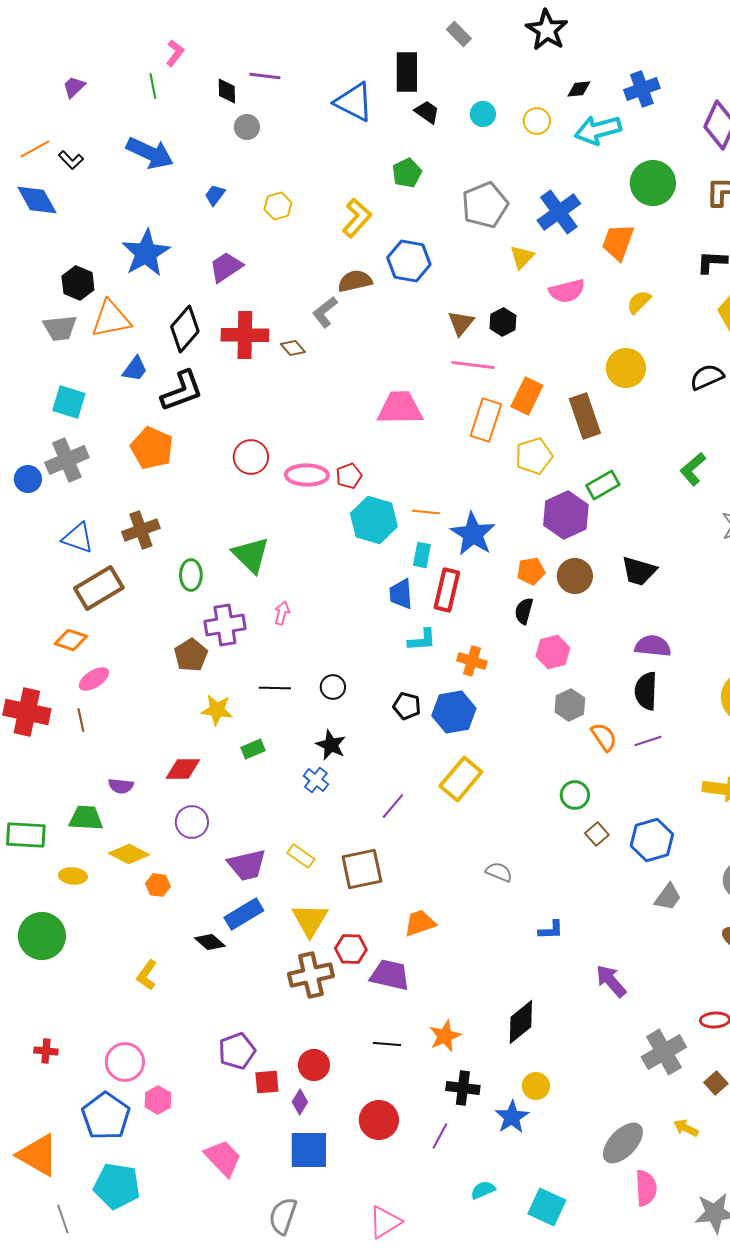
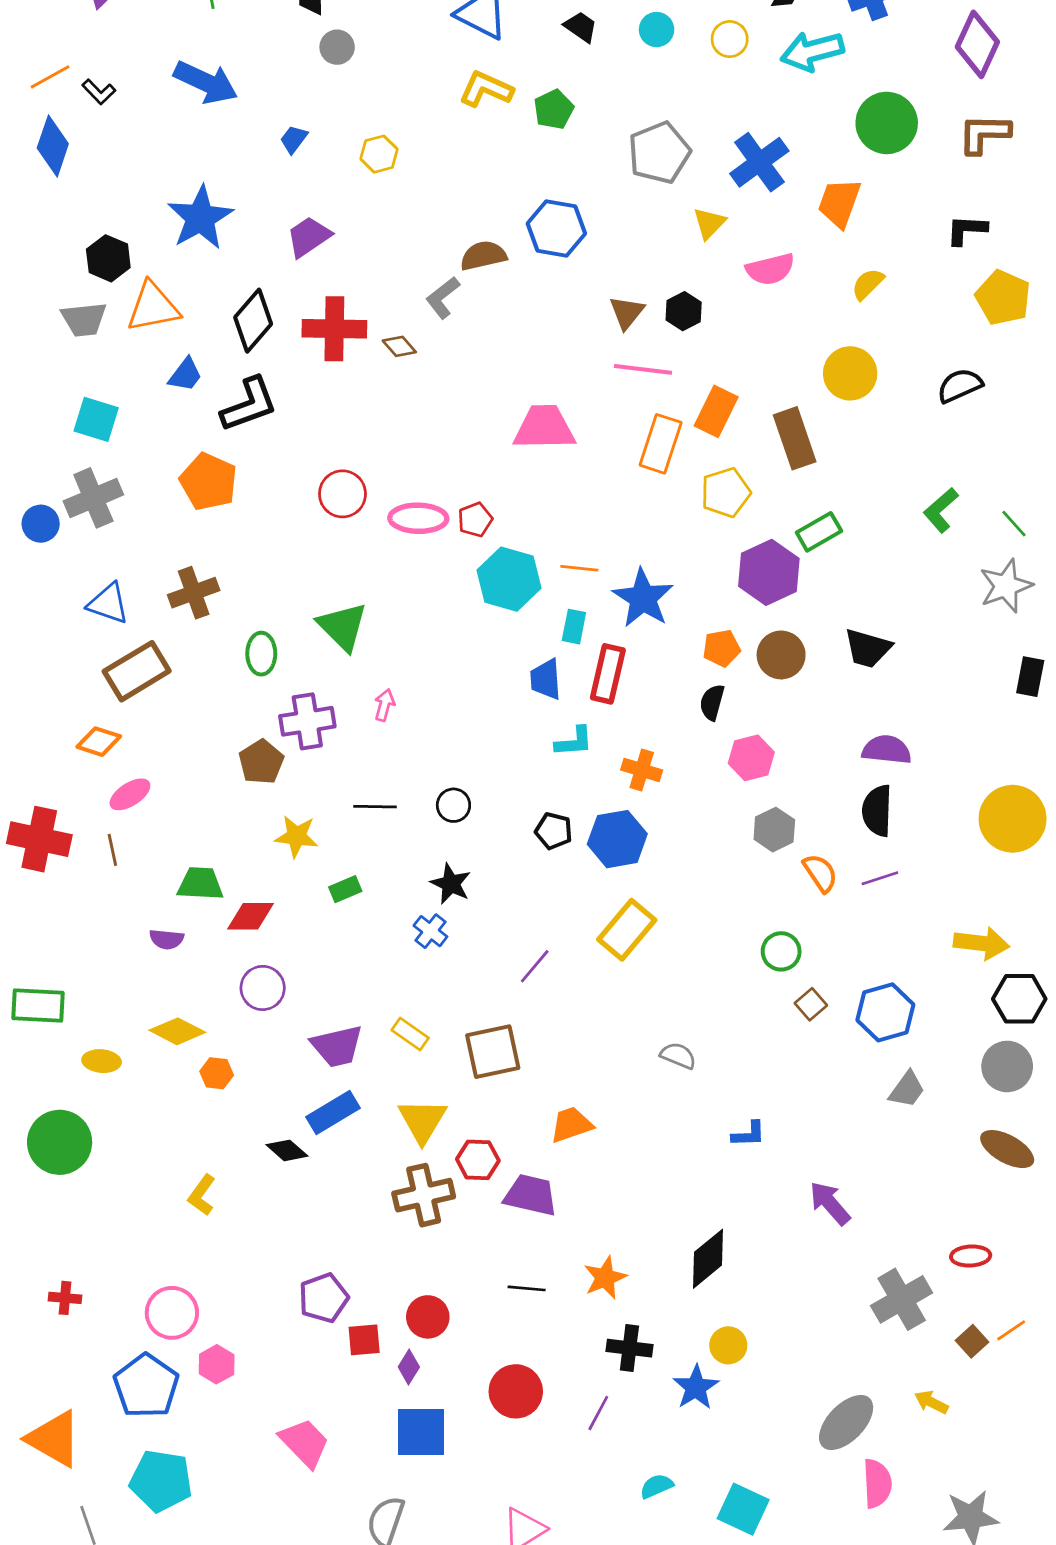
blue diamond: (37, 200) -> (53, 146), turned 48
yellow L-shape: (357, 218) -> (486, 89), moved, turned -108
green trapezoid: (86, 818) -> (200, 884), moved

